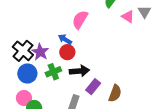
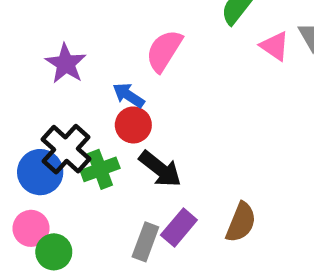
black cross: (23, 51) -> (66, 149), moved
purple star: (40, 52) -> (66, 64), moved
black arrow: (79, 71) -> (160, 169), turned 42
purple rectangle: (93, 87) -> (179, 228), moved

